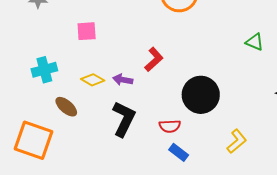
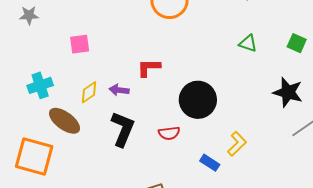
red L-shape: (154, 59) -> (149, 68), turned -135
yellow diamond: (93, 80) -> (89, 92), turned -60
brown ellipse: (66, 107) -> (64, 121), size x1.4
blue rectangle: (179, 152) -> (210, 163), moved

